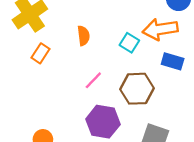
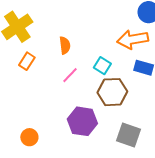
cyan square: (129, 43) -> (102, 66), moved
pink line: (93, 80) -> (70, 75), moved

